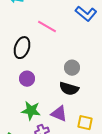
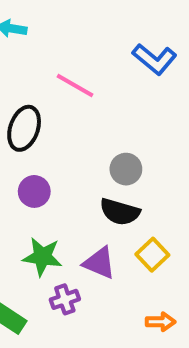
yellow square: (85, 123) -> (152, 255), moved, turned 35

